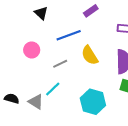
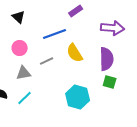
black triangle: (41, 13) -> (19, 17), moved
cyan line: (53, 89) -> (25, 98), moved
gray triangle: (36, 102) -> (24, 73), moved, turned -42

